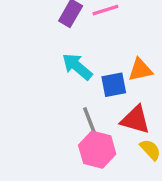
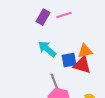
red triangle: (135, 120) -> (82, 65), moved

